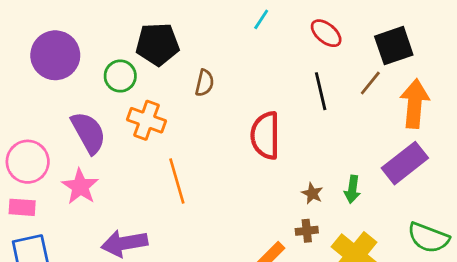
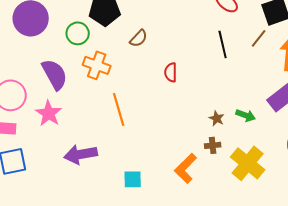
brown semicircle: (205, 83) -> (139, 38), turned 30
red semicircle: (265, 135) -> (171, 72), moved, size x0.6
green arrow: (352, 189) -> (246, 115), turned -78

